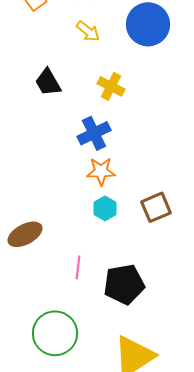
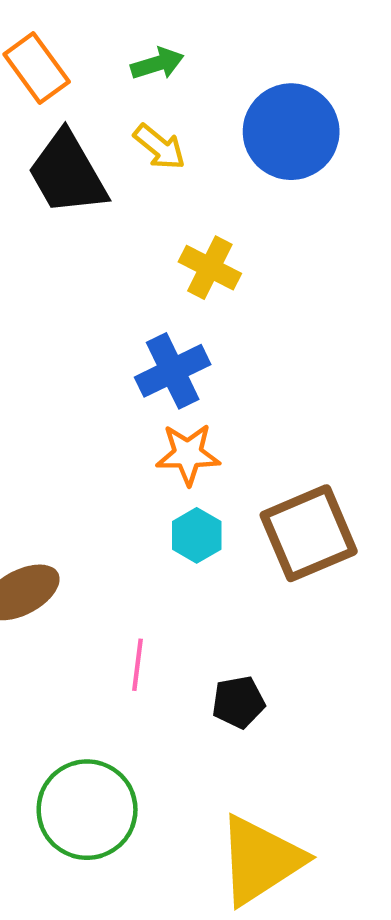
black trapezoid: (48, 82) -> (67, 173), moved, size x1.4
brown square: (156, 207) -> (309, 533), size x1.4
black pentagon: (124, 284) -> (238, 702), size x0.6

